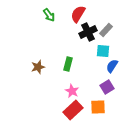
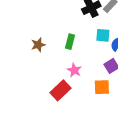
cyan square: (103, 51) -> (103, 35), moved
red rectangle: (73, 110) -> (61, 90), moved

